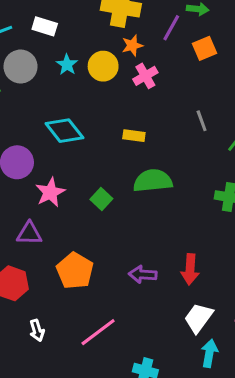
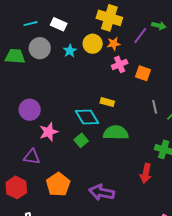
orange square: (205, 48) -> (143, 73), moved, turned 35
yellow circle: (103, 66) -> (93, 44), moved
gray line: (202, 121) -> (155, 107), moved
cyan diamond: (64, 131) -> (87, 117), moved
red arrow: (190, 269) -> (146, 173), moved
purple arrow: (143, 274) -> (102, 192), size x1.4

